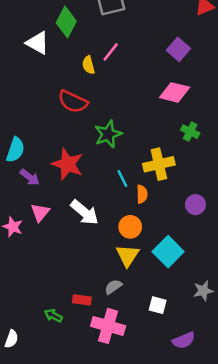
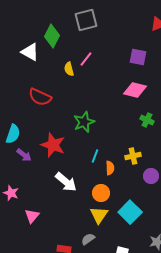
purple square: (178, 49) -> (138, 57), turned -30
red semicircle: (73, 102) -> (40, 97), moved
yellow cross: (159, 164) -> (133, 156), moved, size x0.7
cyan line: (122, 179) -> (95, 156), turned 48
pink triangle: (40, 212) -> (32, 216), moved

